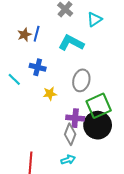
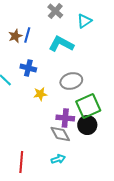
gray ellipse: (81, 80) -> (71, 81), turned 60
black circle: (98, 125) -> (87, 125), size x0.7
gray diamond: (70, 134) -> (60, 134), turned -50

